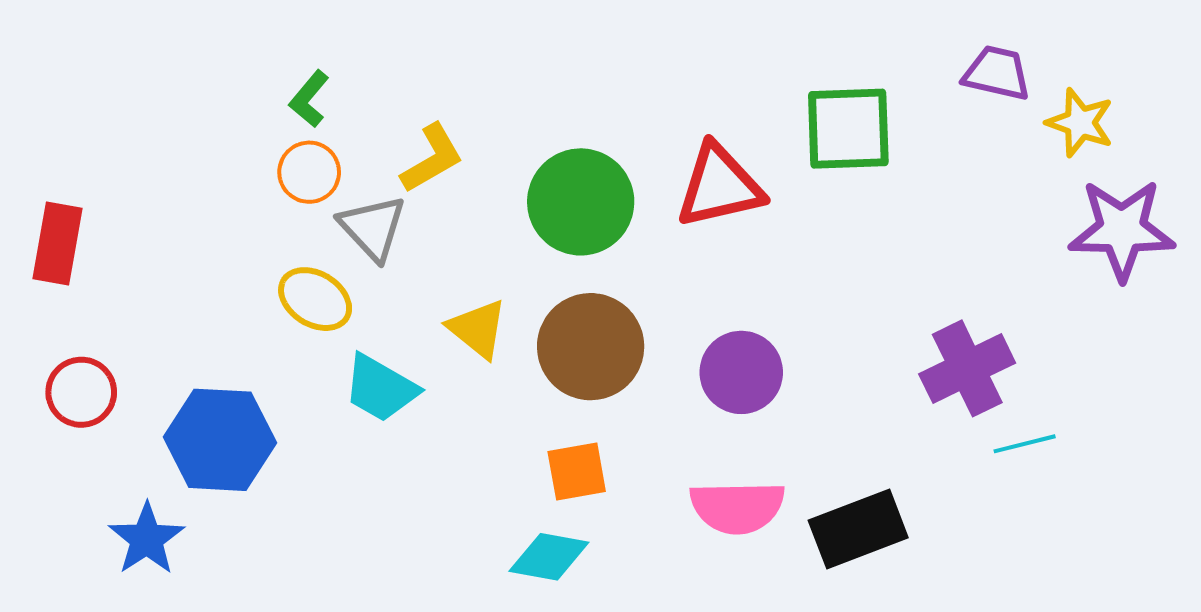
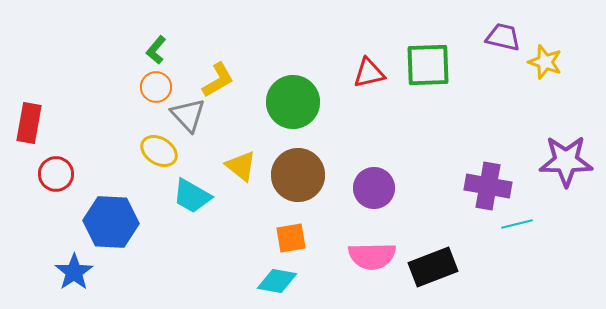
red triangle: (719, 186) -> (369, 73), moved, size x0.7
purple star: (1122, 230) -> (566, 161), moved
purple cross: (967, 368) -> (488, 186), turned 36
red circle: (81, 392) -> (56, 174), moved

